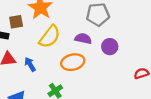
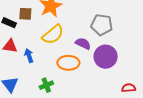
purple circle: (110, 47) -> (106, 57), size x1.5

